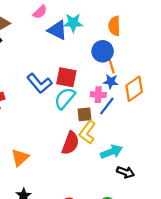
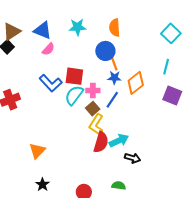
pink semicircle: (40, 12) -> (48, 49), moved
blue triangle: (57, 30) -> (43, 30), moved
pink cross: (98, 95) -> (93, 90), moved
brown square: (84, 114) -> (93, 109), turned -32
red semicircle: (70, 143) -> (101, 142), moved

